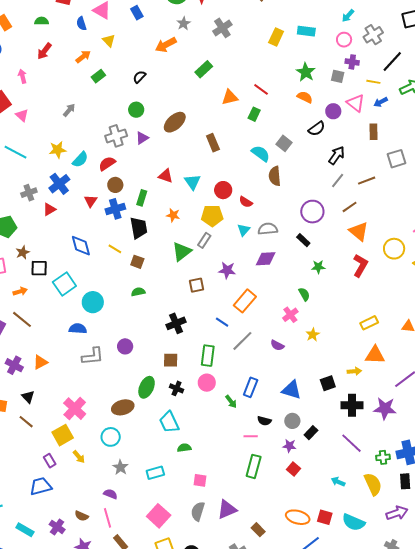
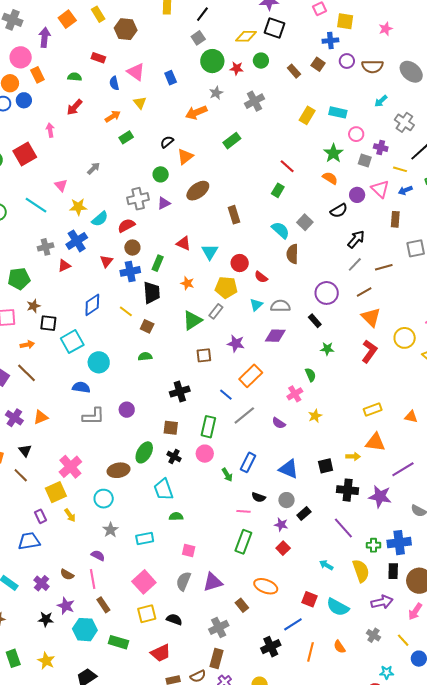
gray cross: (373, 35) -> (404, 122), turned -30
pink circle: (344, 40) -> (356, 134), moved
orange triangle: (230, 97) -> (185, 157), moved, turned -30
pink triangle: (22, 115) -> (61, 185), moved
blue diamond: (81, 246) -> (92, 305), turned 65
orange ellipse: (298, 517) -> (266, 586), moved

